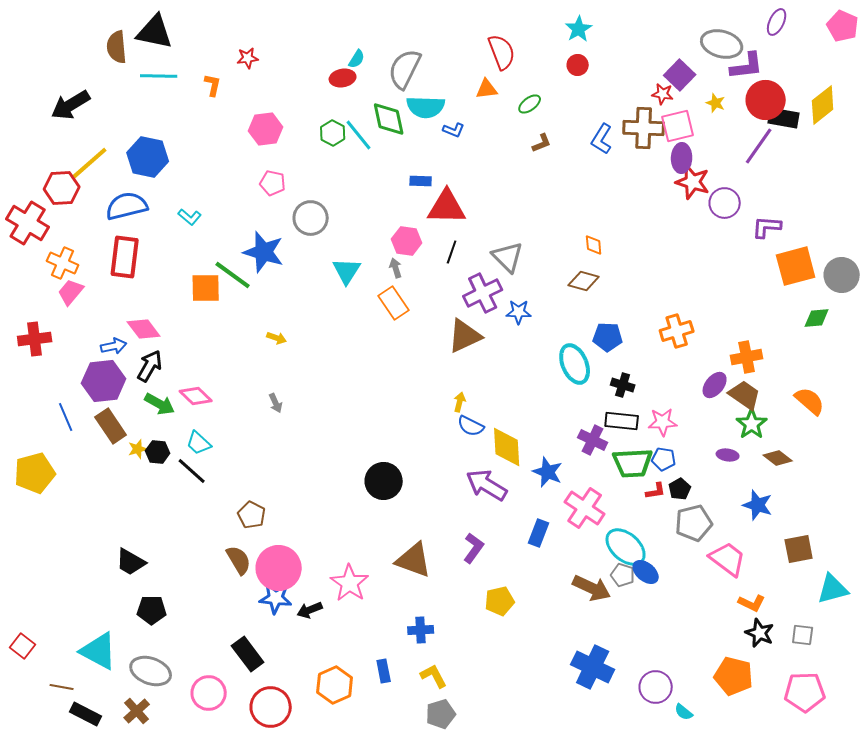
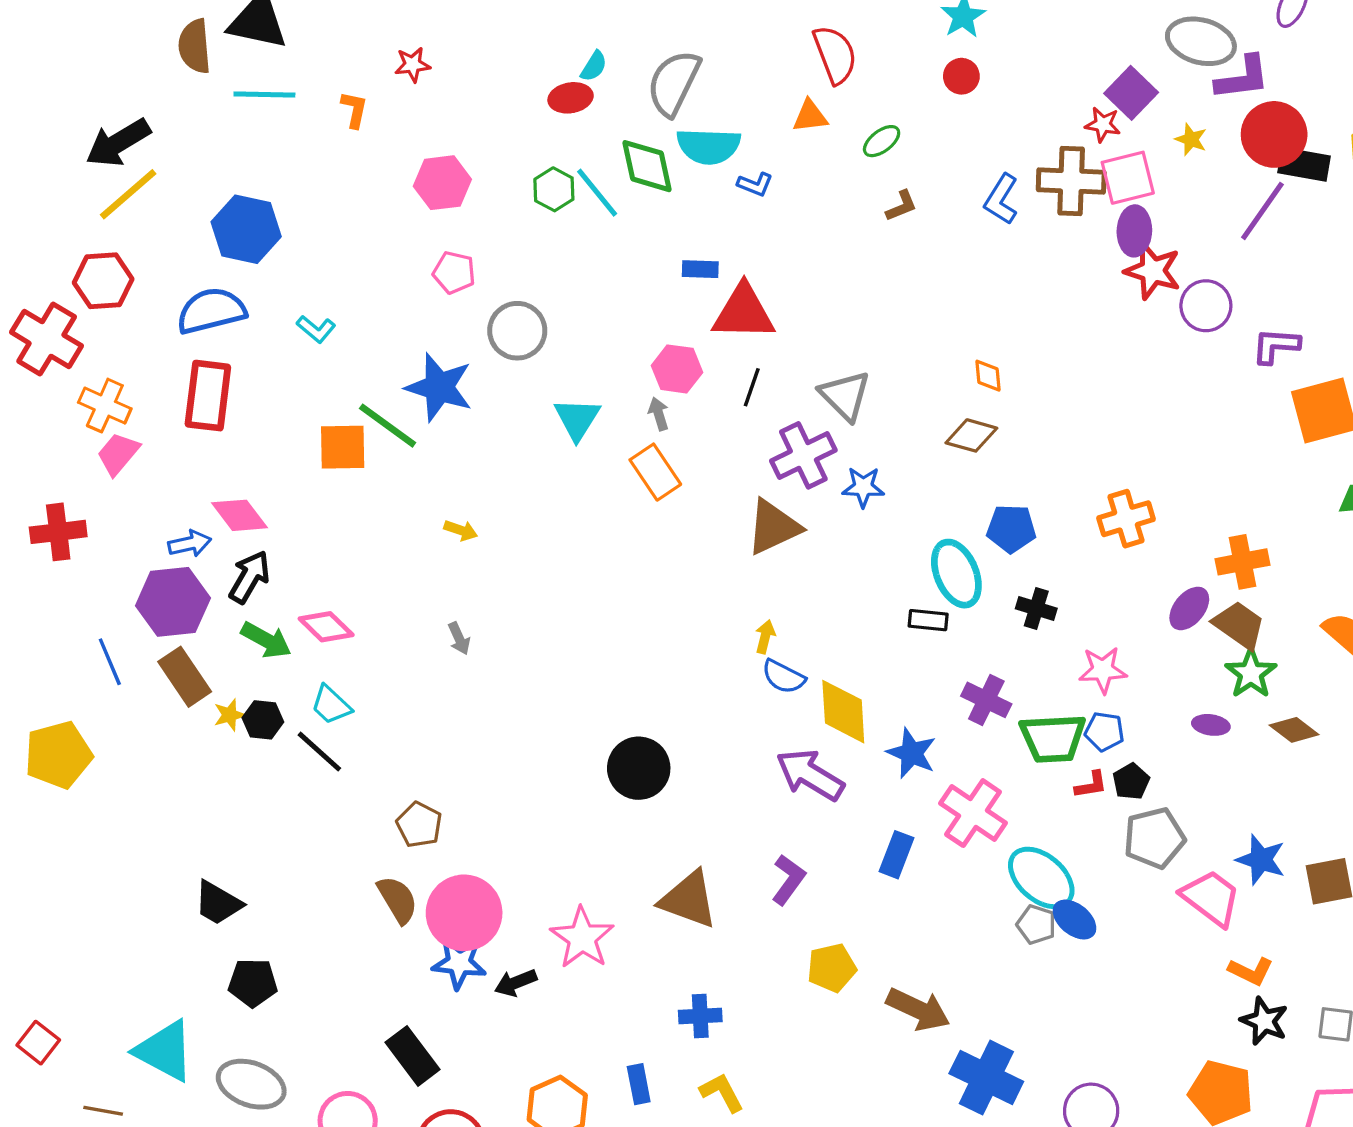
yellow line: (90, 163) -> (128, 194), moved
black rectangle: (622, 421) -> (928, 620), moved, size x0.7
blue star: (758, 505) -> (1261, 860), moved
brown arrow: (592, 588) -> (918, 1009), moved

